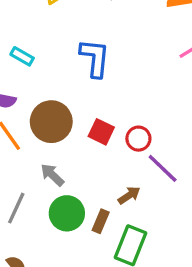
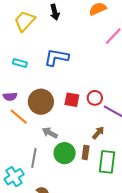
cyan rectangle: (22, 56) -> (20, 63), moved
blue L-shape: (95, 58) -> (56, 57), turned -70

